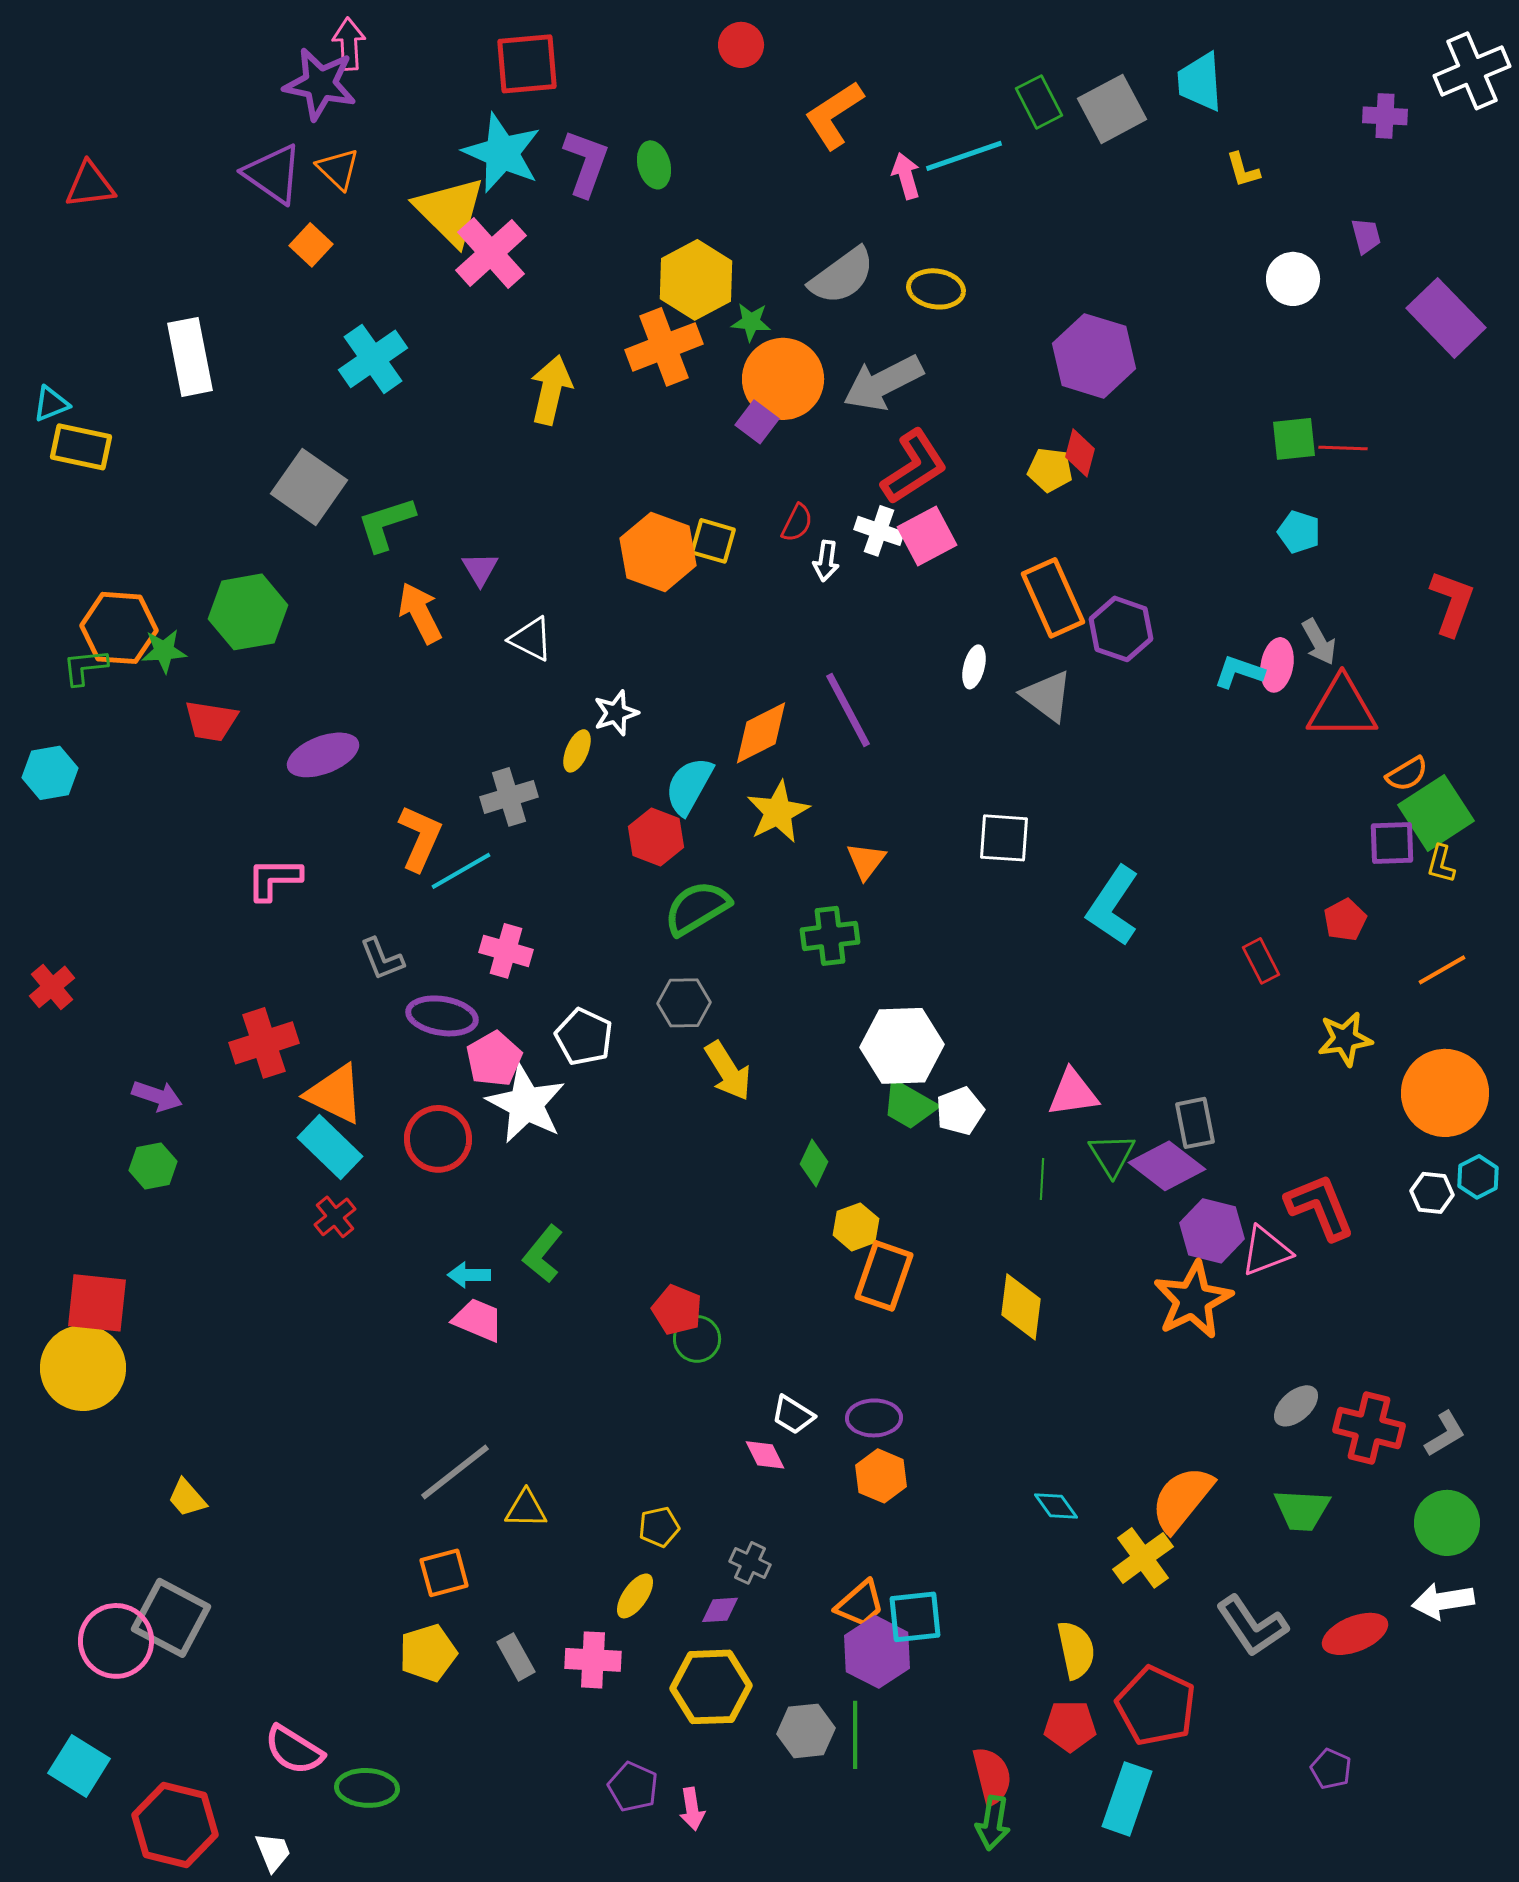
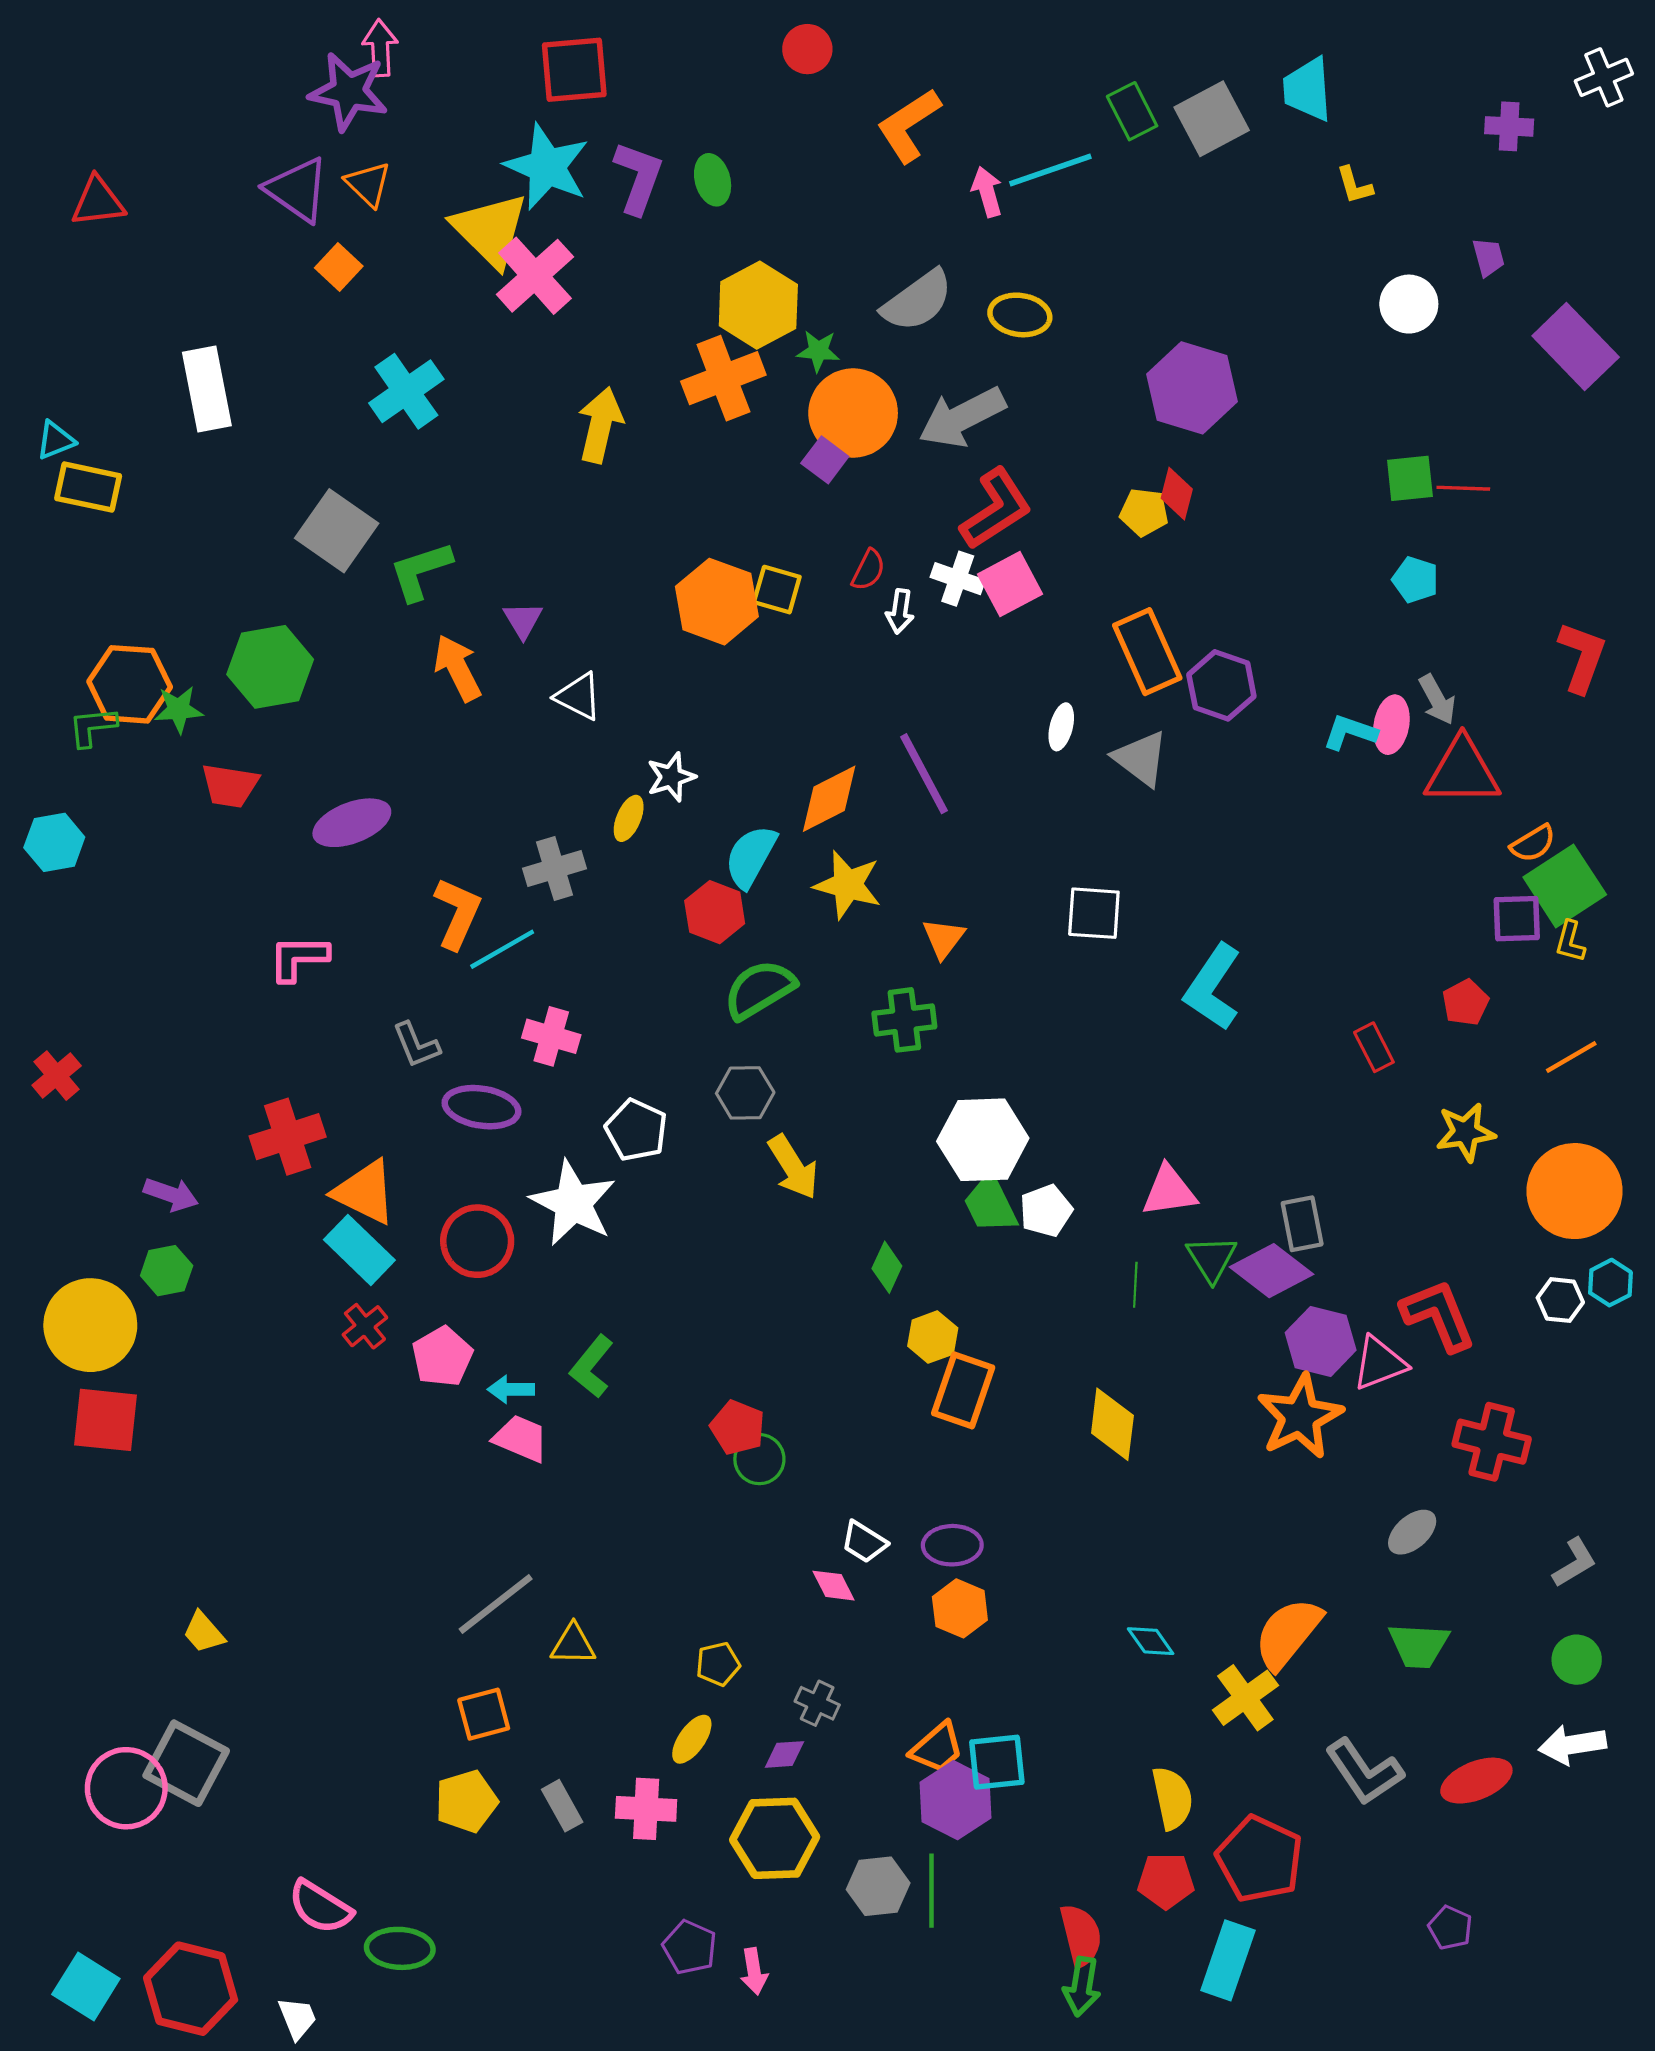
white cross: (1472, 71) -> (1604, 77), size x0.7
yellow star: (778, 812) -> (848, 885), turned -30
pink pentagon: (494, 1059) -> (442, 1357), moved
green trapezoid: (909, 1105) -> (990, 1204), turned 34
yellow circle: (83, 1368) -> (90, 1325), moved
red cross: (1369, 1428) -> (1492, 1442), moved
green circle: (1447, 1523) -> (1577, 1660), size x0.7
cyan square: (79, 1766) -> (86, 1987), moved

